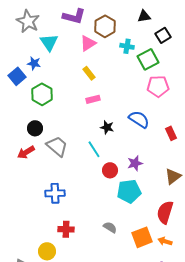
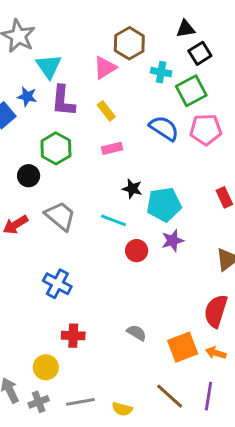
purple L-shape: (74, 16) -> (63, 101), moved, turned 80
black square: (163, 35) -> (200, 53), moved
green hexagon: (42, 94) -> (56, 148), moved
blue semicircle: (139, 119) -> (164, 128), moved
black circle: (35, 128) -> (29, 176), moved
cyan line: (94, 149) -> (114, 220), turned -36
cyan pentagon: (129, 191) -> (164, 205), moved
blue cross: (55, 193) -> (57, 284), turned 30

